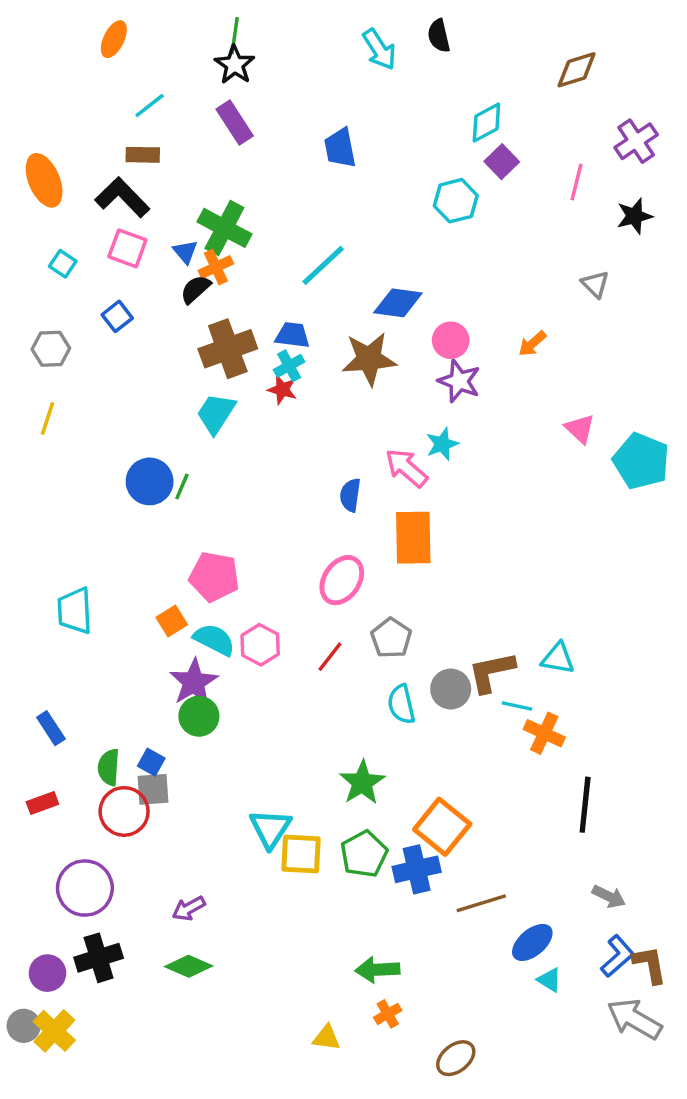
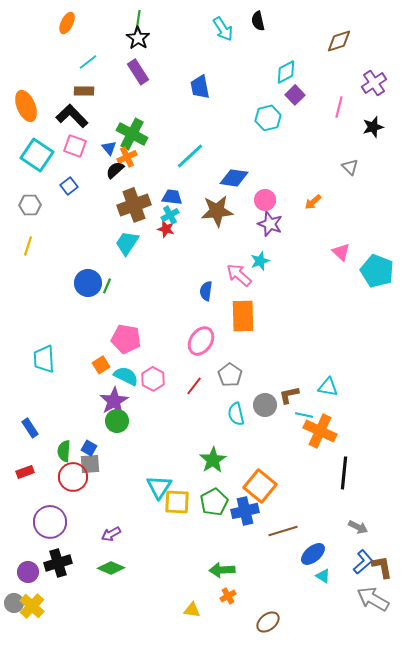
cyan square: (63, 264) -> (37, 155), size x2.0
brown L-shape: (492, 672) -> (289, 395), size x0.7
orange cross: (544, 733) -> (320, 431), size x1.4

